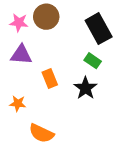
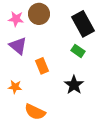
purple triangle: (21, 55) -> (18, 46), turned 36
black star: (85, 88) -> (74, 85), moved

